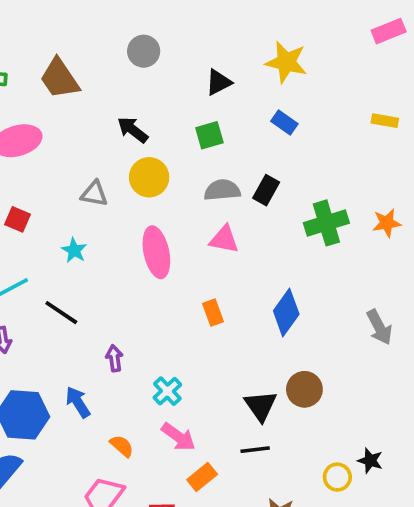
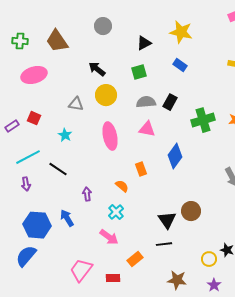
blue diamond: (286, 313) -> (175, 156), moved
pink arrow: (178, 437) -> (109, 237), moved
orange semicircle: (122, 446) -> (122, 186), moved

